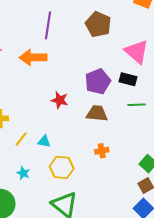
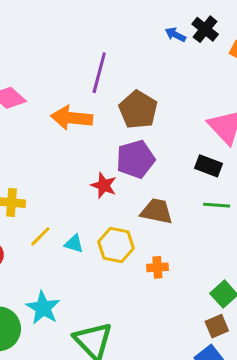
brown pentagon: (98, 24) -> (138, 110), moved
purple pentagon: (98, 81) -> (136, 159), moved
yellow hexagon: (62, 167) -> (116, 245), moved
cyan star: (23, 173) -> (43, 308), moved, size x1.6

